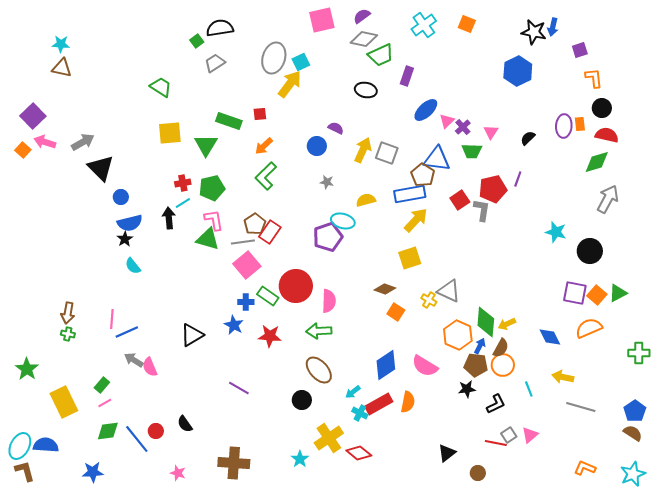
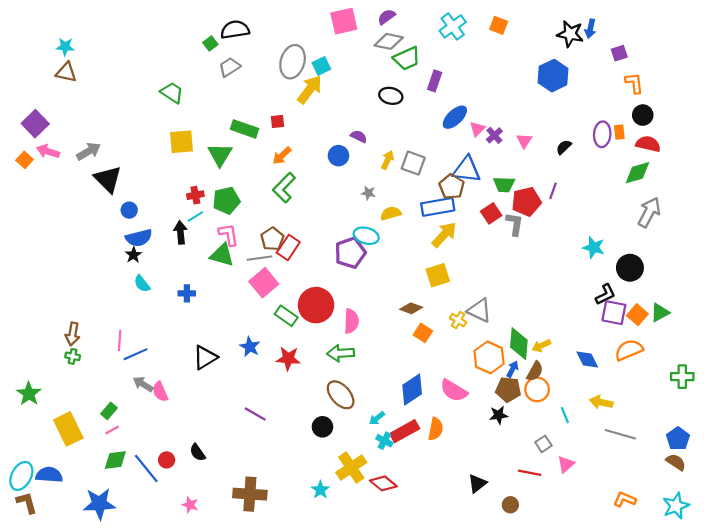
yellow arrow: (363, 150) -> (388, 160), size x0.7
green trapezoid: (472, 151) -> (504, 184), moved
gray star: (327, 182) -> (368, 193), moved
blue cross: (246, 302) -> (187, 293), moved
black L-shape: (496, 404) -> (605, 294), moved
gray square: (509, 435) -> (543, 444), moved
blue star: (93, 472) -> (99, 504), size x1.4

